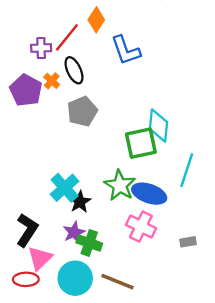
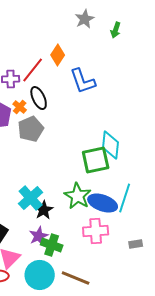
gray pentagon: (82, 111) -> (31, 129), moved
cyan line: (187, 170) -> (125, 198), moved
pink cross: (141, 227) -> (96, 231), turned -30

